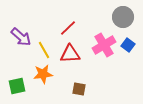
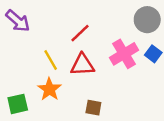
purple arrow: (21, 37) -> (18, 21), moved
orange star: (43, 74) -> (49, 89), turned -30

